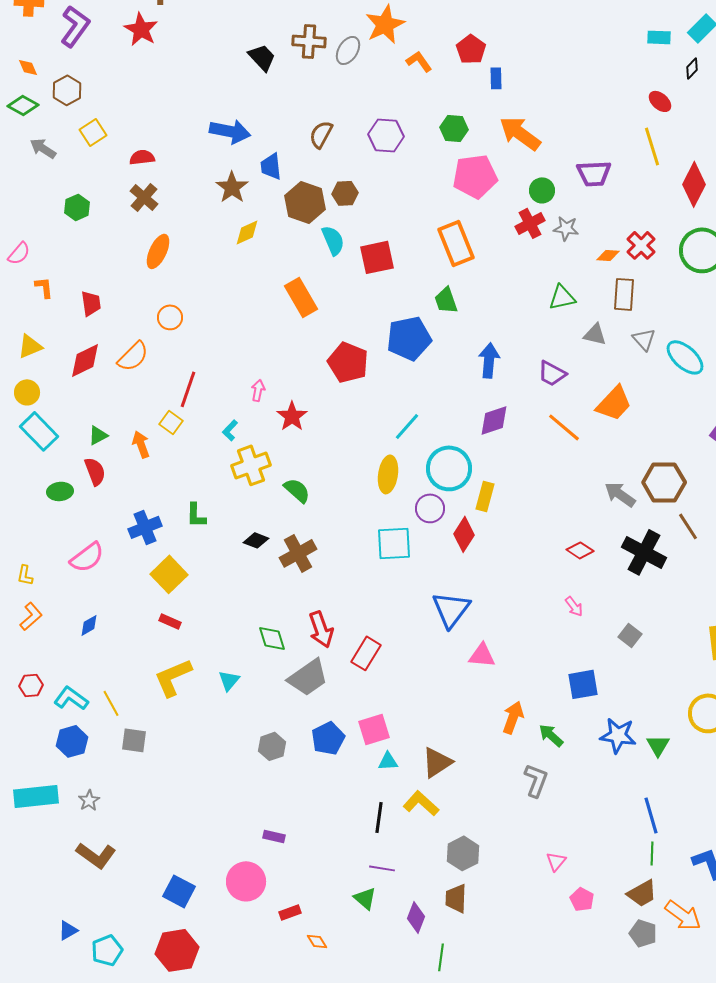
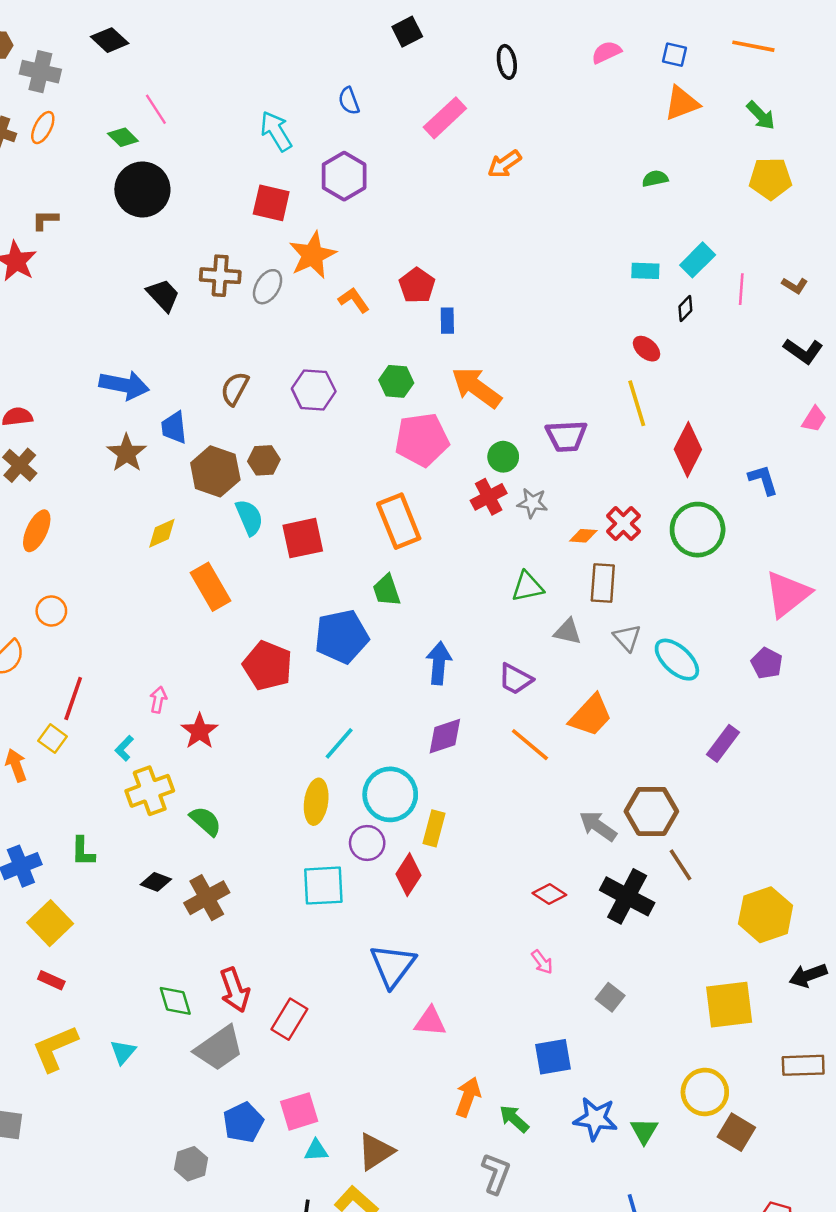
yellow diamond: (247, 232) -> (162, 533), moved
gray hexagon: (272, 746) -> (191, 1164), moved

